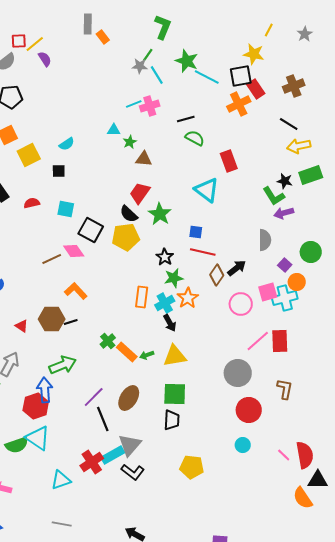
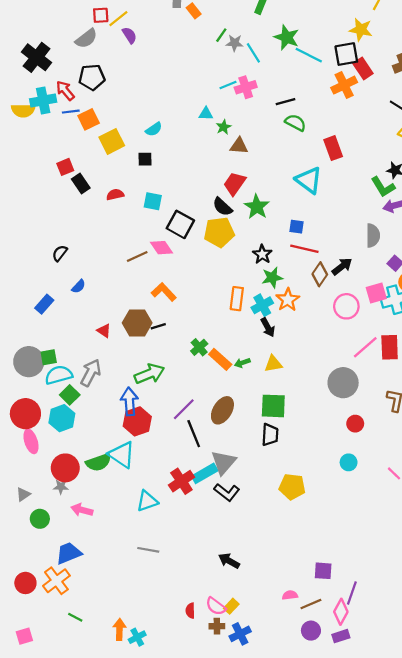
green line: (148, 55) -> (221, 35), moved
yellow triangle: (175, 356) -> (273, 364), size x0.7
red hexagon: (36, 406) -> (137, 421), moved
red circle: (249, 410) -> (355, 424), size x0.6

